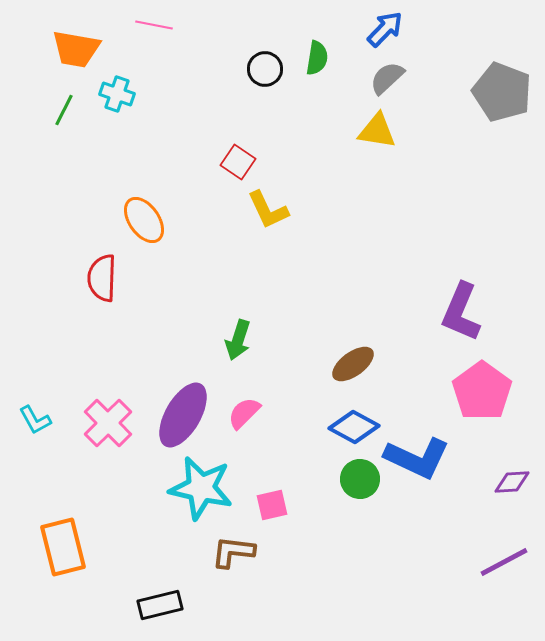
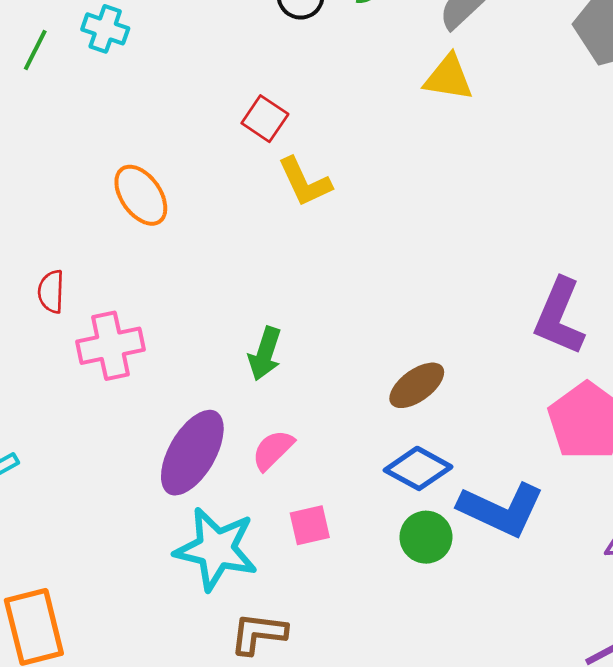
red semicircle: (102, 278) -> (51, 292), moved, size x0.7
pink cross: (108, 423) -> (110, 346), moved, turned 33
pink square: (272, 505) -> (310, 525), moved

